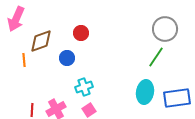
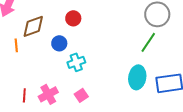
cyan cross: (84, 87) -> (76, 62), moved

